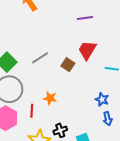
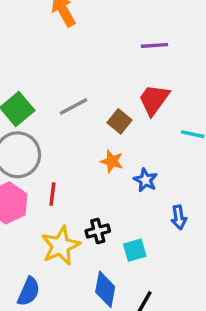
orange star: (50, 98) -> (112, 161), moved
blue star: (102, 99) -> (145, 180), moved

